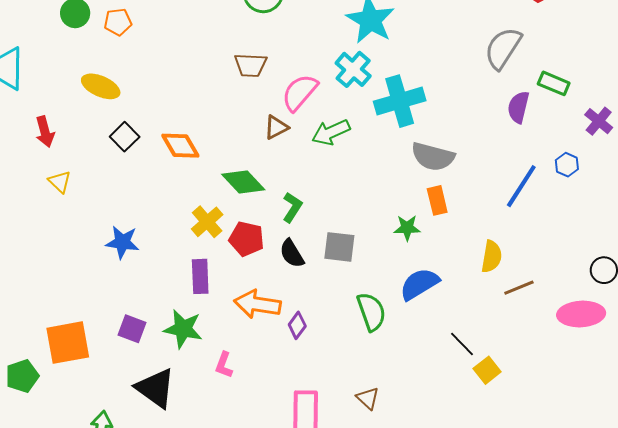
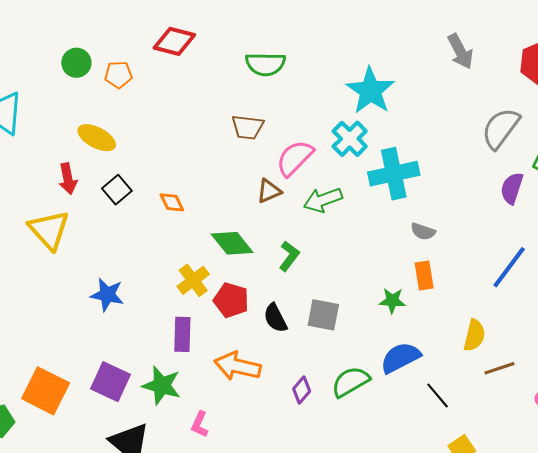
red arrow: (45, 132) -> (68, 179), moved
orange diamond: (180, 146) -> (172, 202), size x0.7
gray semicircle: (433, 157) -> (423, 232), size x0.6
yellow triangle: (60, 182) -> (49, 230), size x1.8
green L-shape: (292, 207) -> (289, 256), moved
green semicircle: (371, 312) -> (351, 382), turned -105
purple diamond: (297, 325) -> (302, 390), moved
purple square: (132, 329) -> (111, 382), size x1.4
orange square: (68, 343) -> (46, 391), turned 33
black line: (462, 344) -> (438, 395), moved

